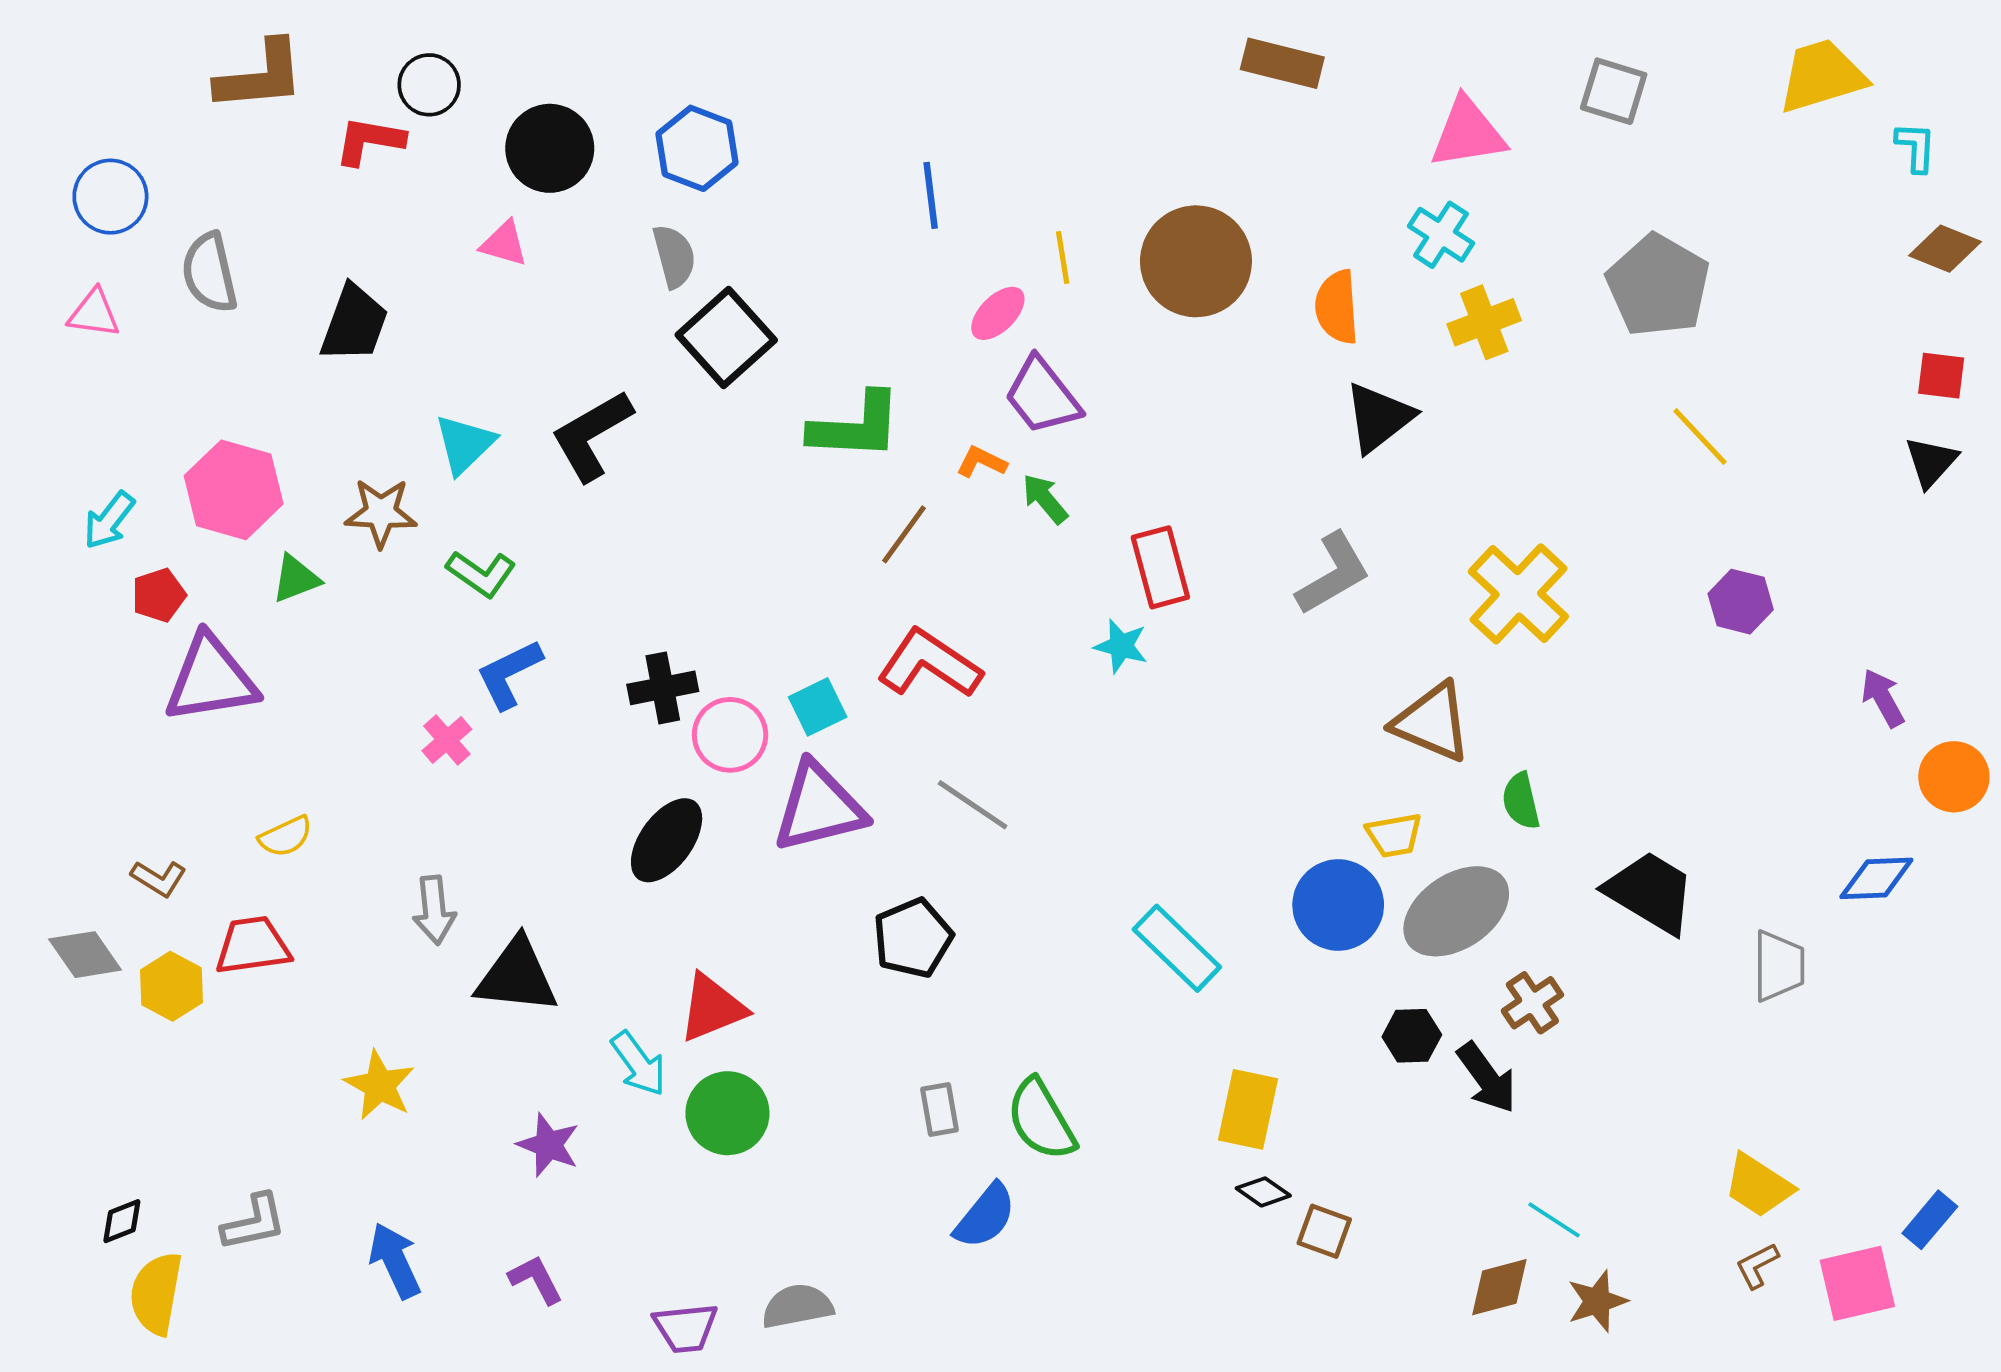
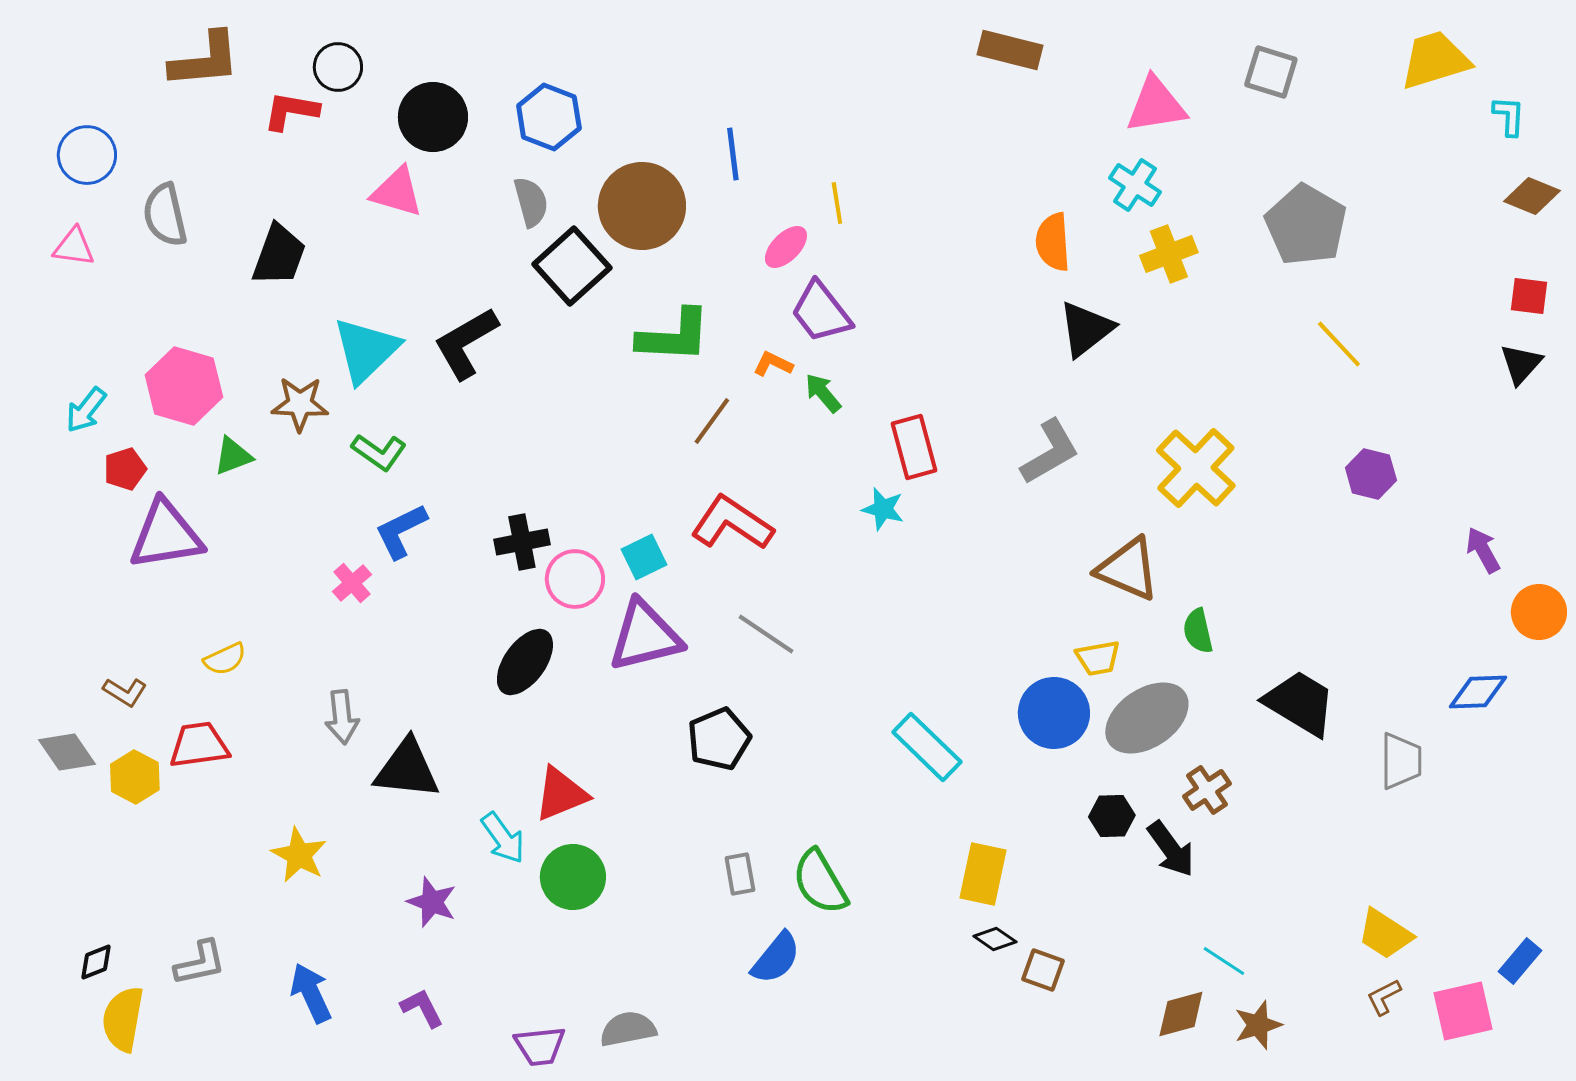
pink triangle: (504, 244) -> (397, 192), size x1.4
brown circle: (1196, 261) -> (642, 206), moved
cyan triangle: (465, 444) -> (366, 350), size x1.4

